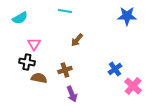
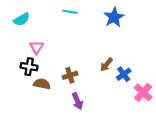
blue star: (127, 16) -> (114, 17), moved, turned -30
brown arrow: (77, 40) -> (106, 65), moved

